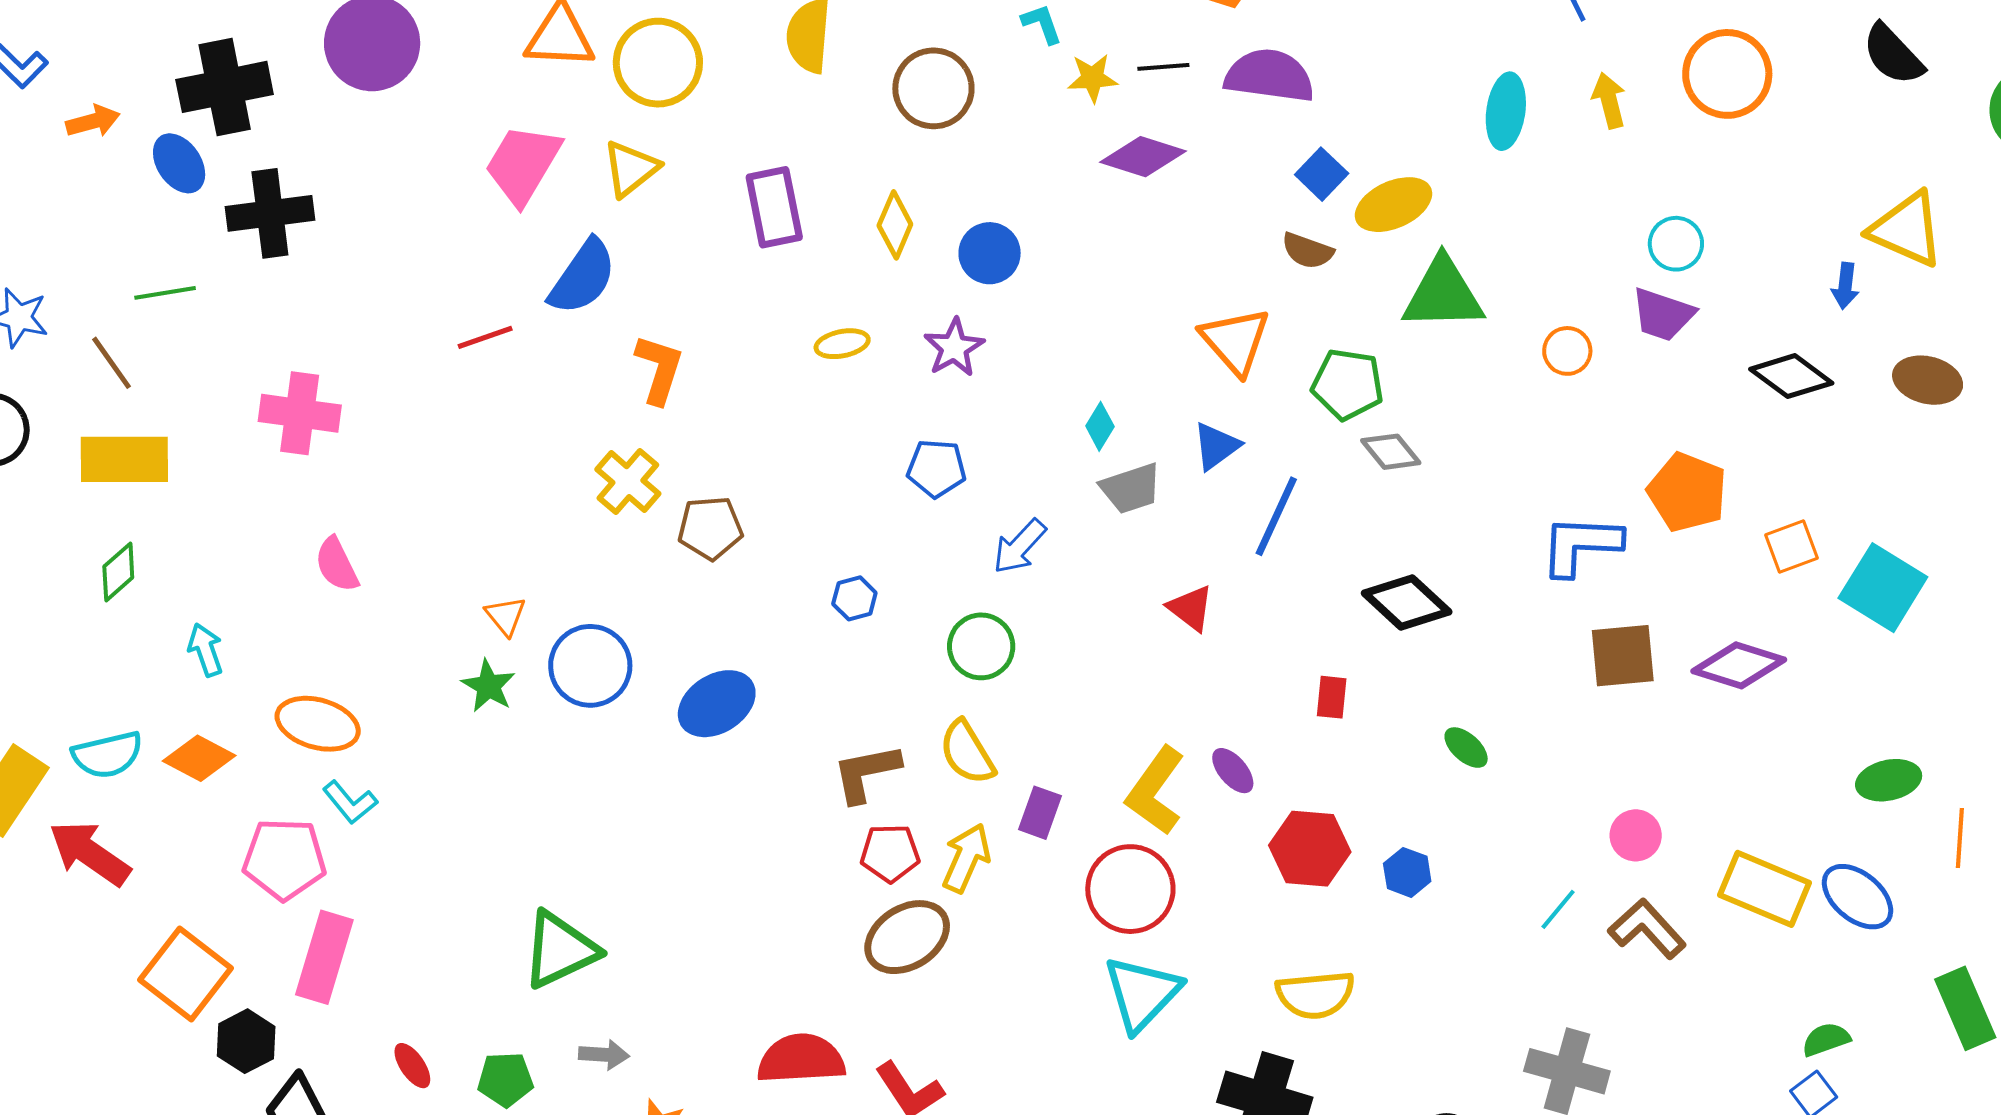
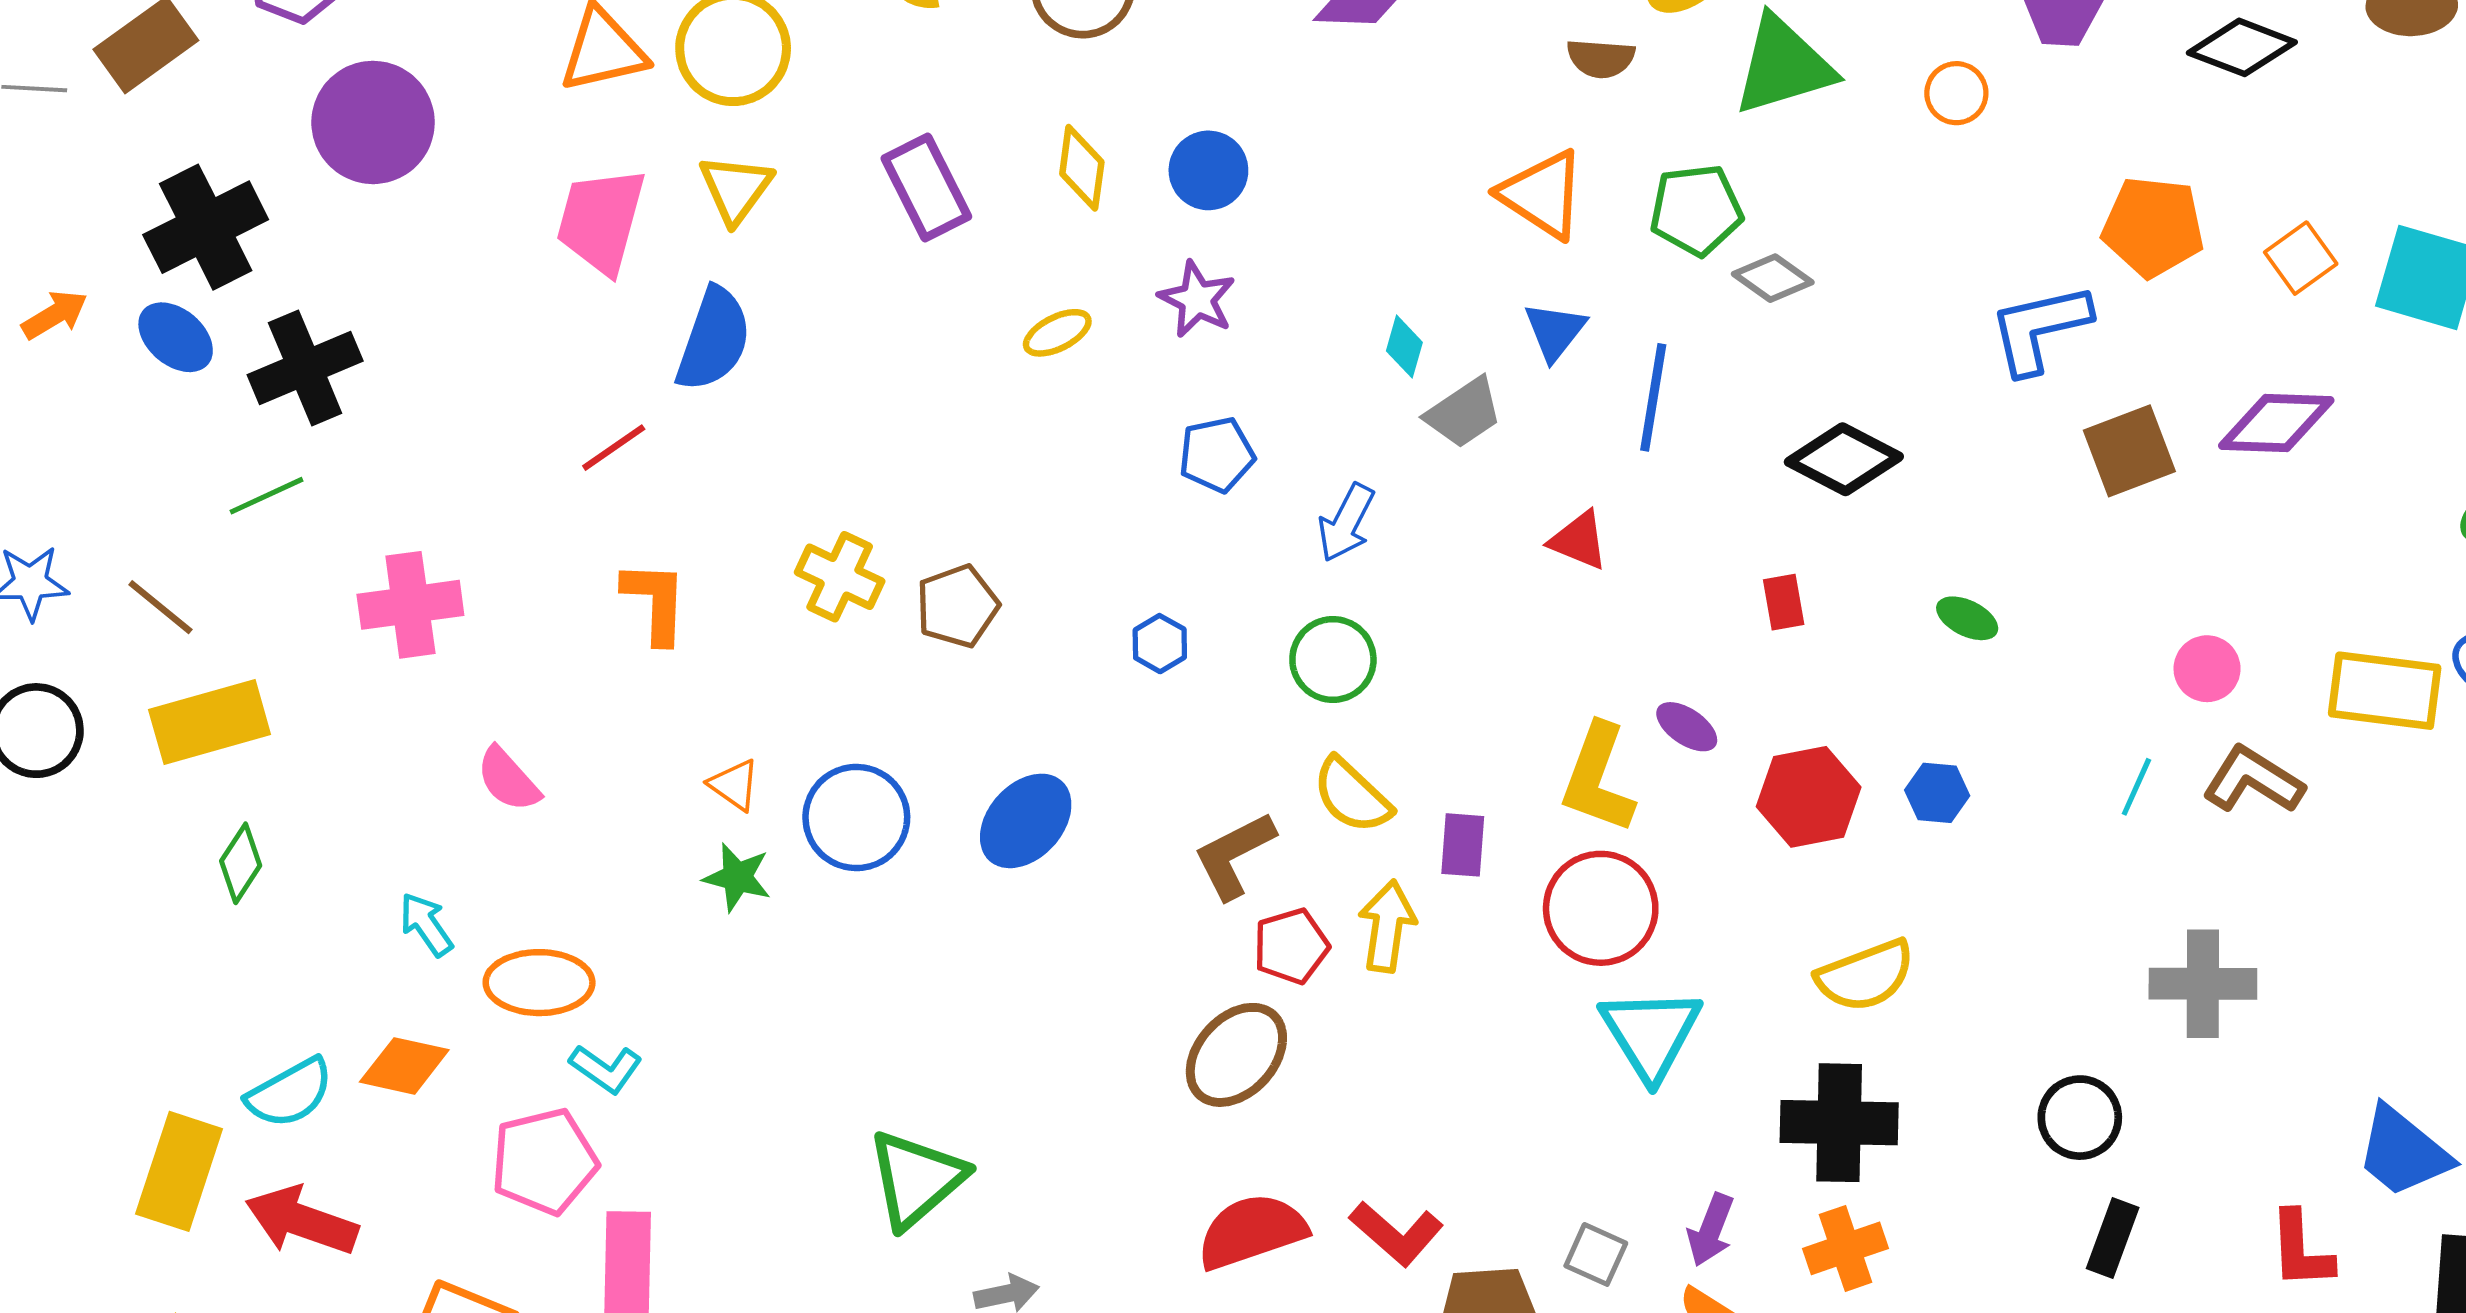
green line: (165, 293) -> (266, 496), moved
orange L-shape: (659, 369) -> (655, 602), moved
cyan arrow: (205, 650) -> (426, 924), moved
brown ellipse: (907, 937) -> (1236, 1055), moved

